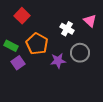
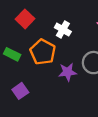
white cross: (67, 29) -> (63, 30), moved
purple square: (18, 63) -> (20, 91), moved

